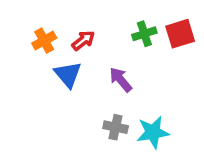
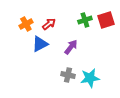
blue triangle: (68, 75) -> (40, 44), turned 42
purple arrow: (121, 80) -> (71, 47), turned 77

